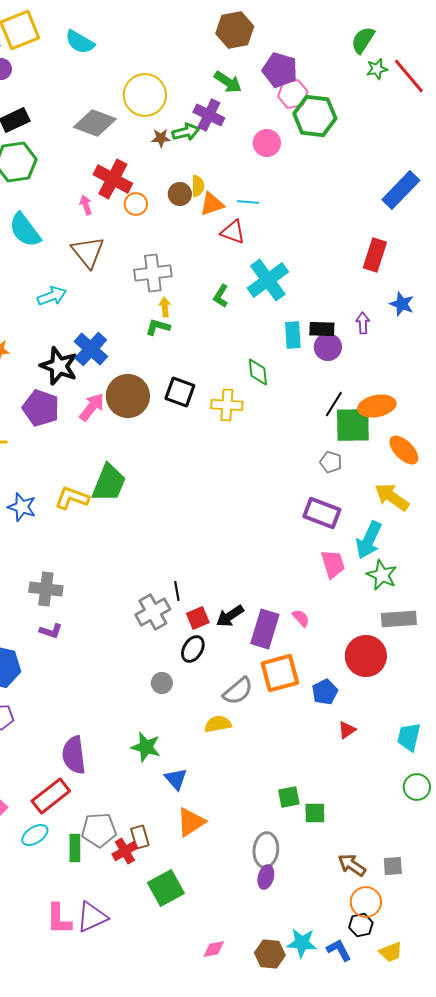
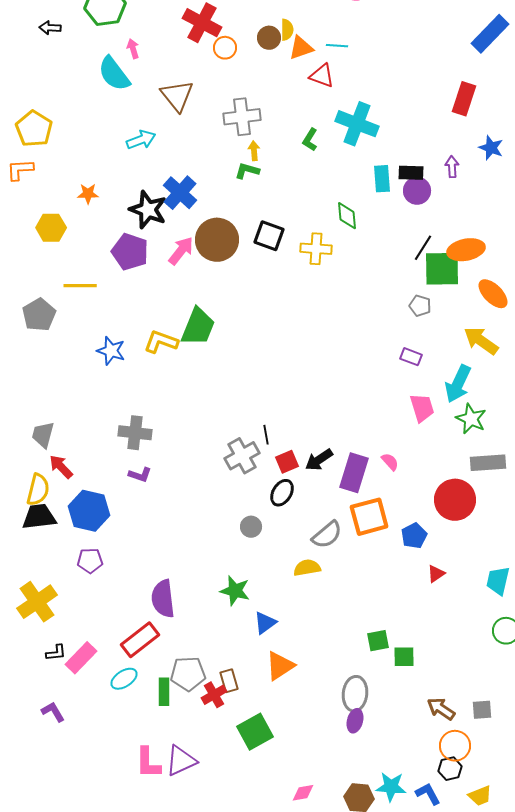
pink arrow: (86, 205) -> (133, 49), moved
cyan cross: (268, 280) -> (357, 124), turned -33
purple rectangle: (322, 513) -> (411, 357), size x0.6
blue triangle: (176, 779) -> (265, 623), turned 35

